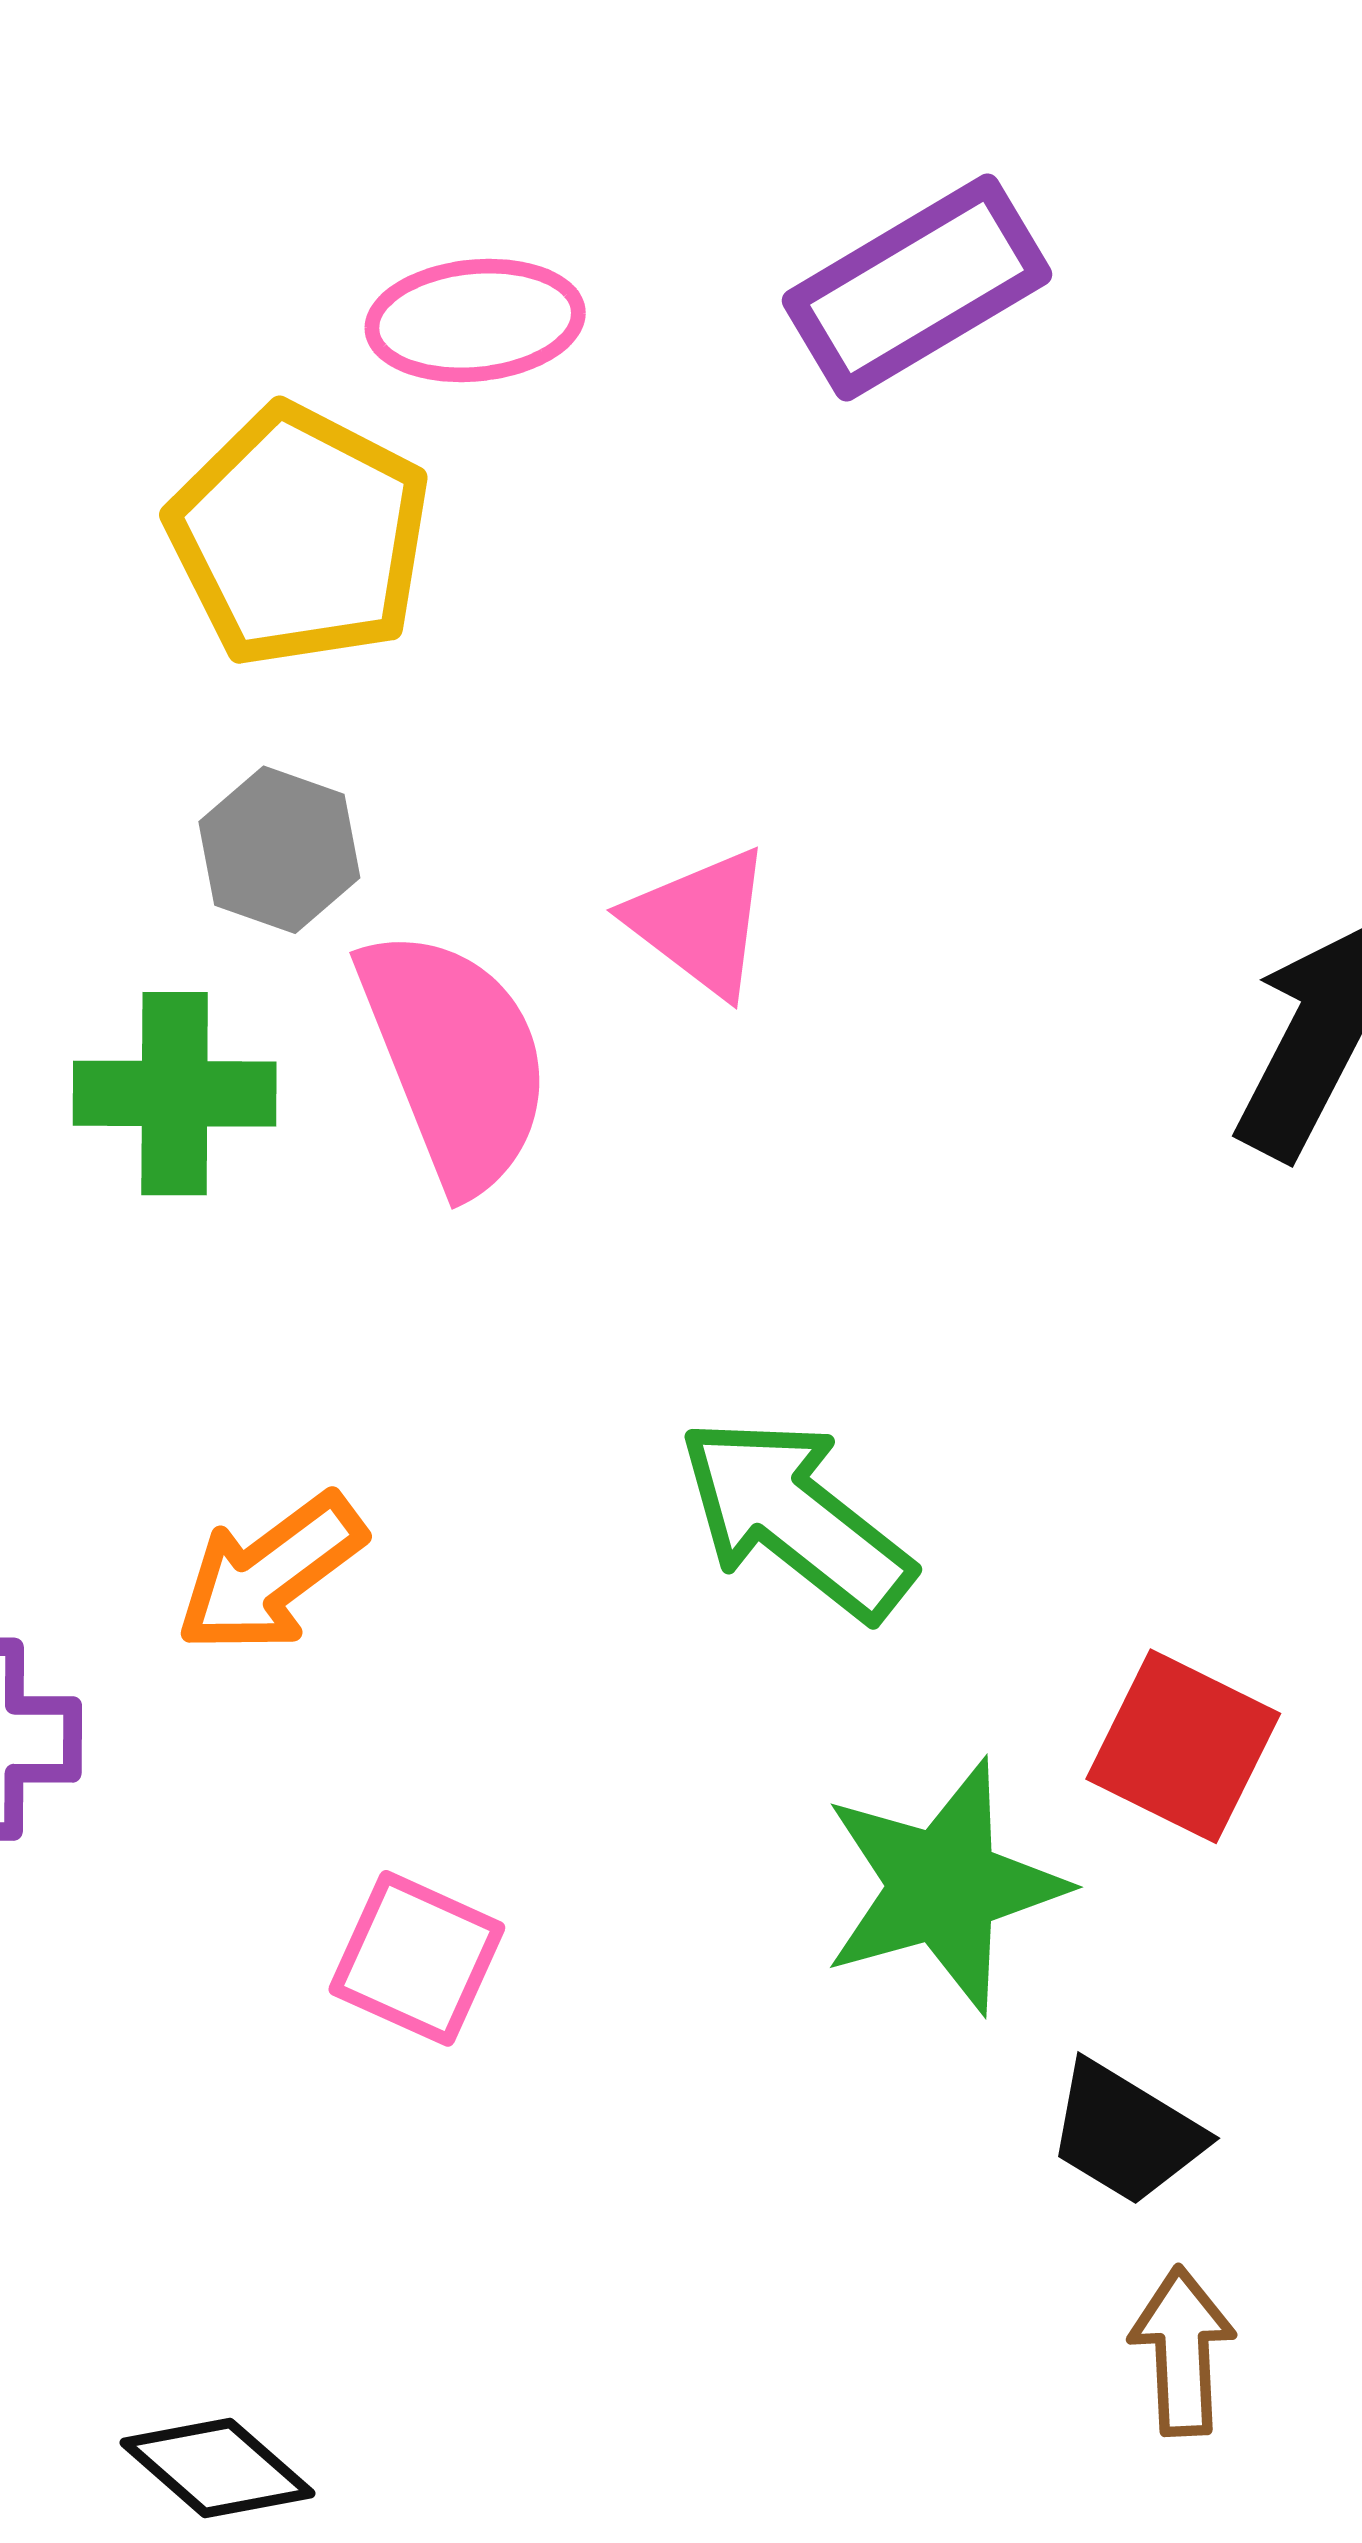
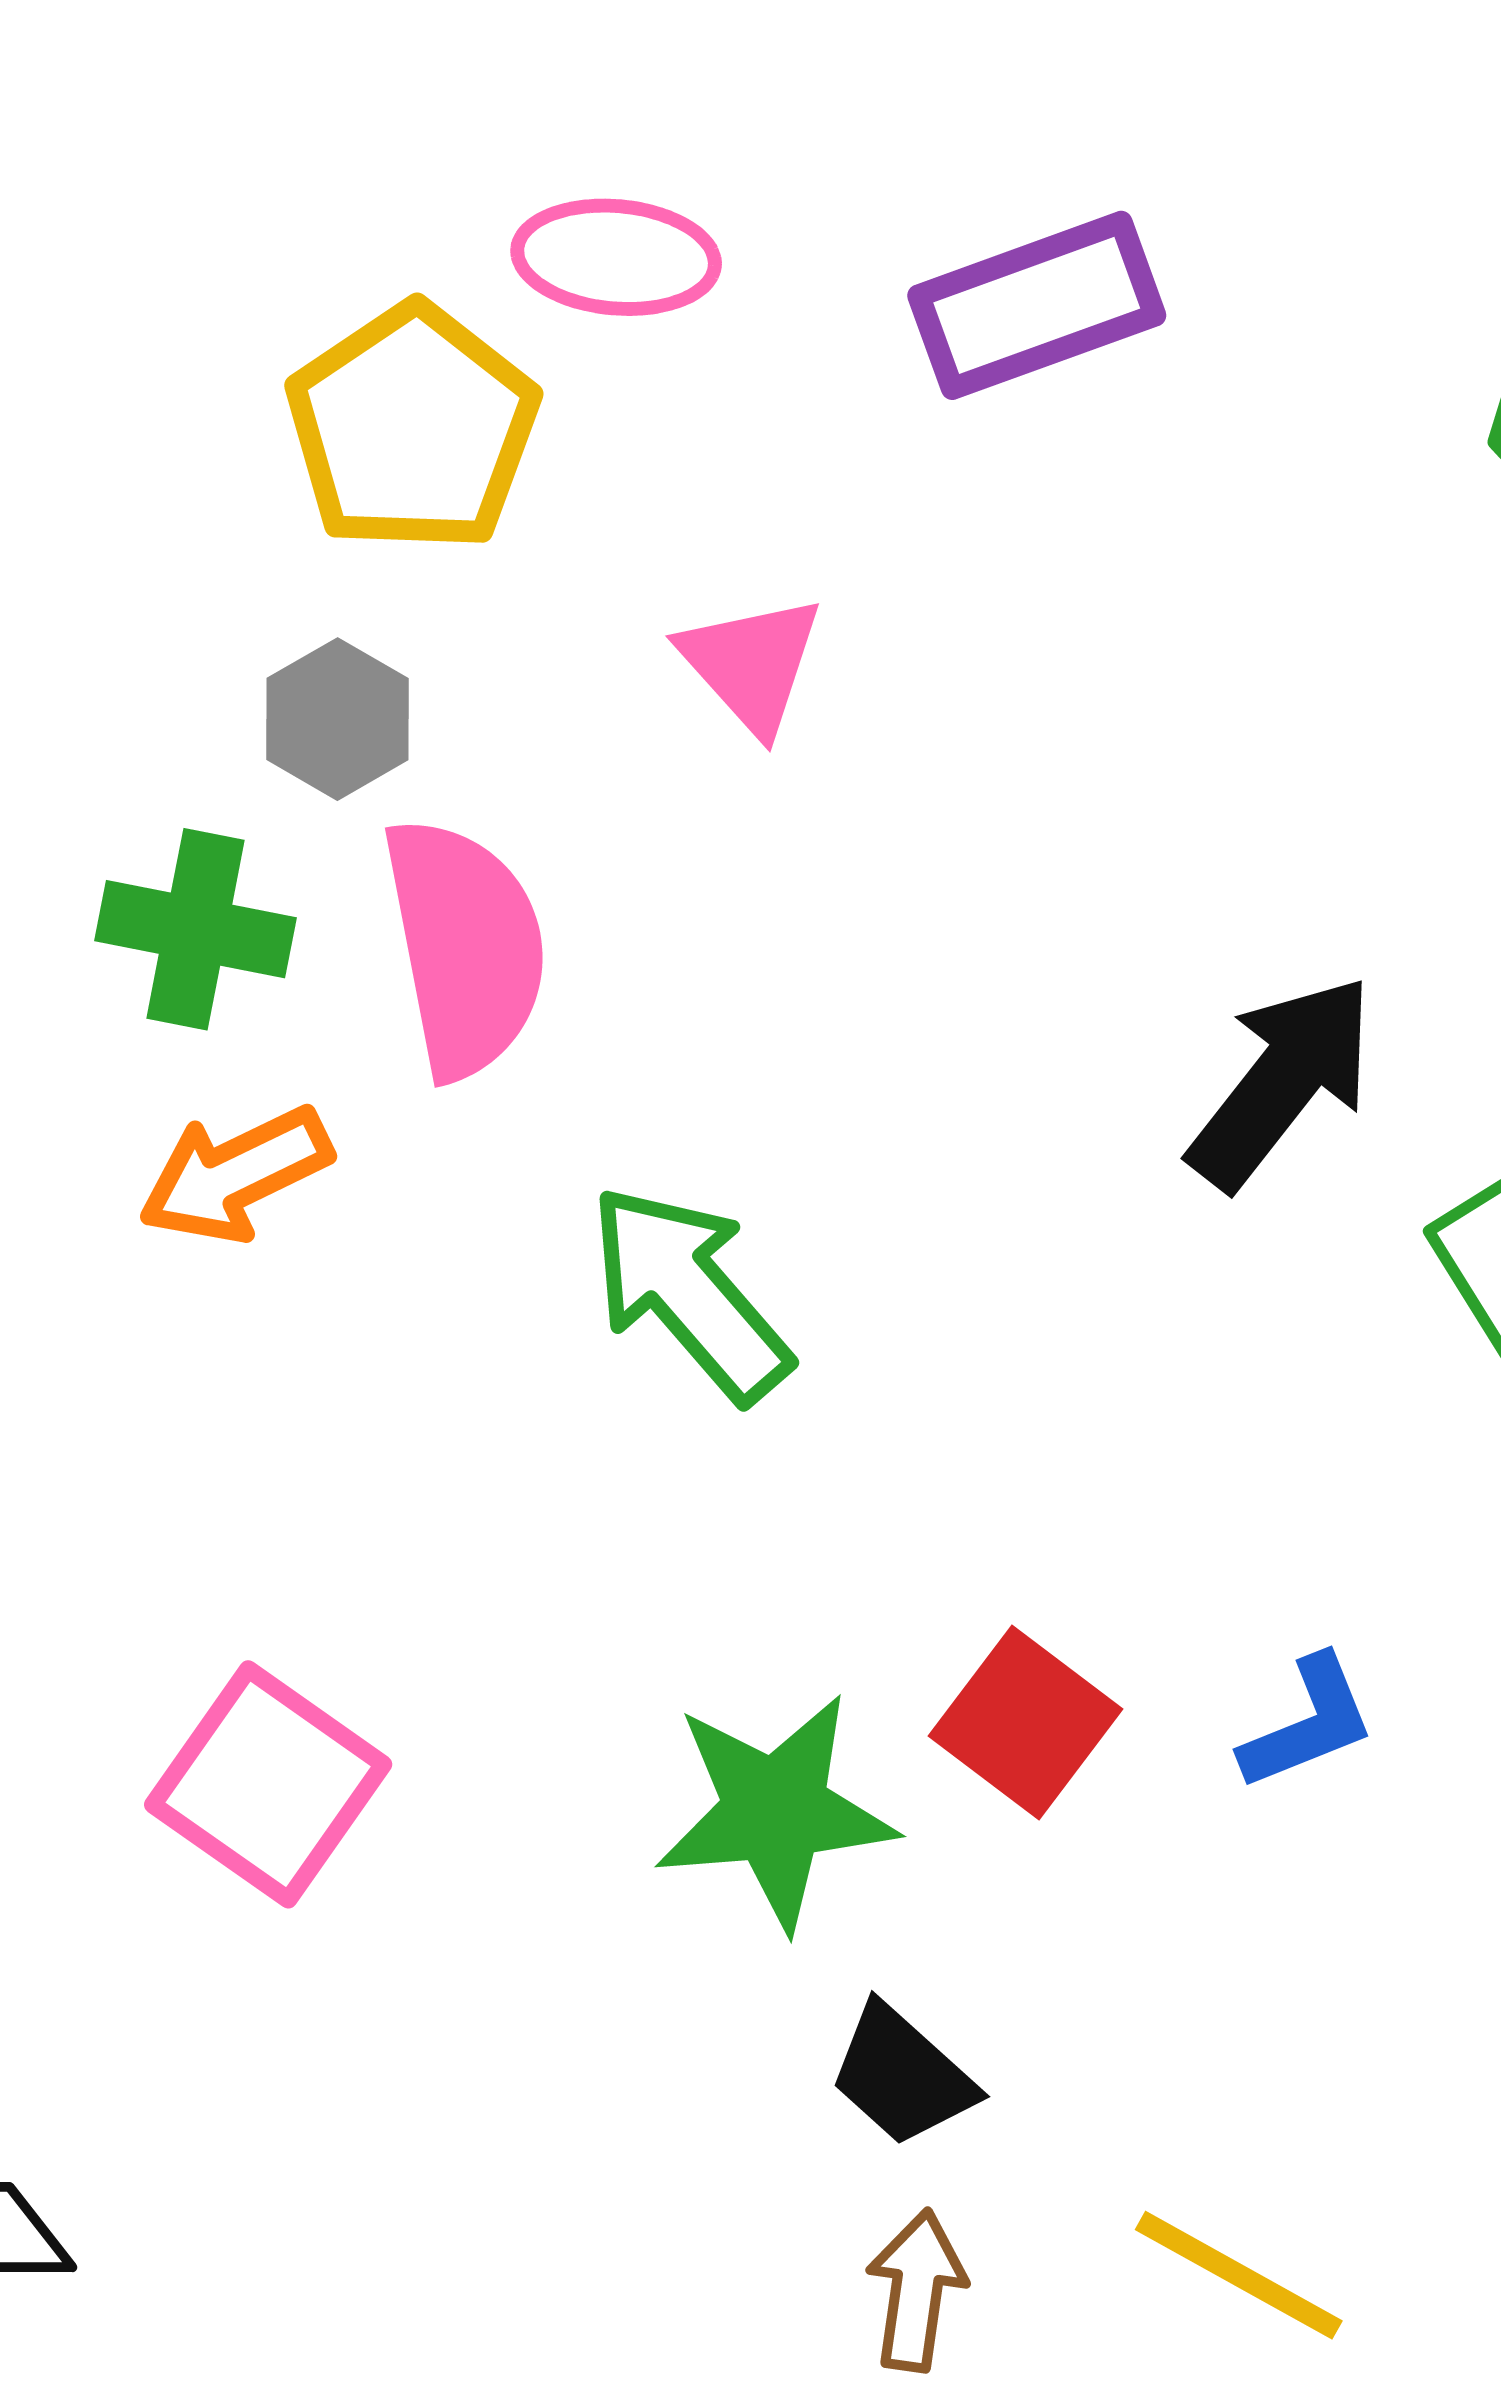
pink triangle: (700, 922) -> (751, 664), moved
green arrow: (795, 1518) -> (689, 1293), moved
orange arrow: (270, 1573) -> (235, 1175), moved
pink square: (417, 1958) -> (268, 1784), size x1.4

